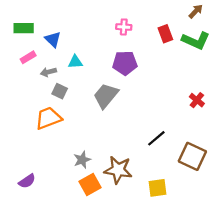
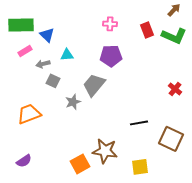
green rectangle: (24, 28) -> (21, 25), size x1.4
orange trapezoid: (48, 118) -> (29, 114), moved
black line: (156, 138) -> (139, 123), turned 30
gray star: (82, 160) -> (73, 102), moved

